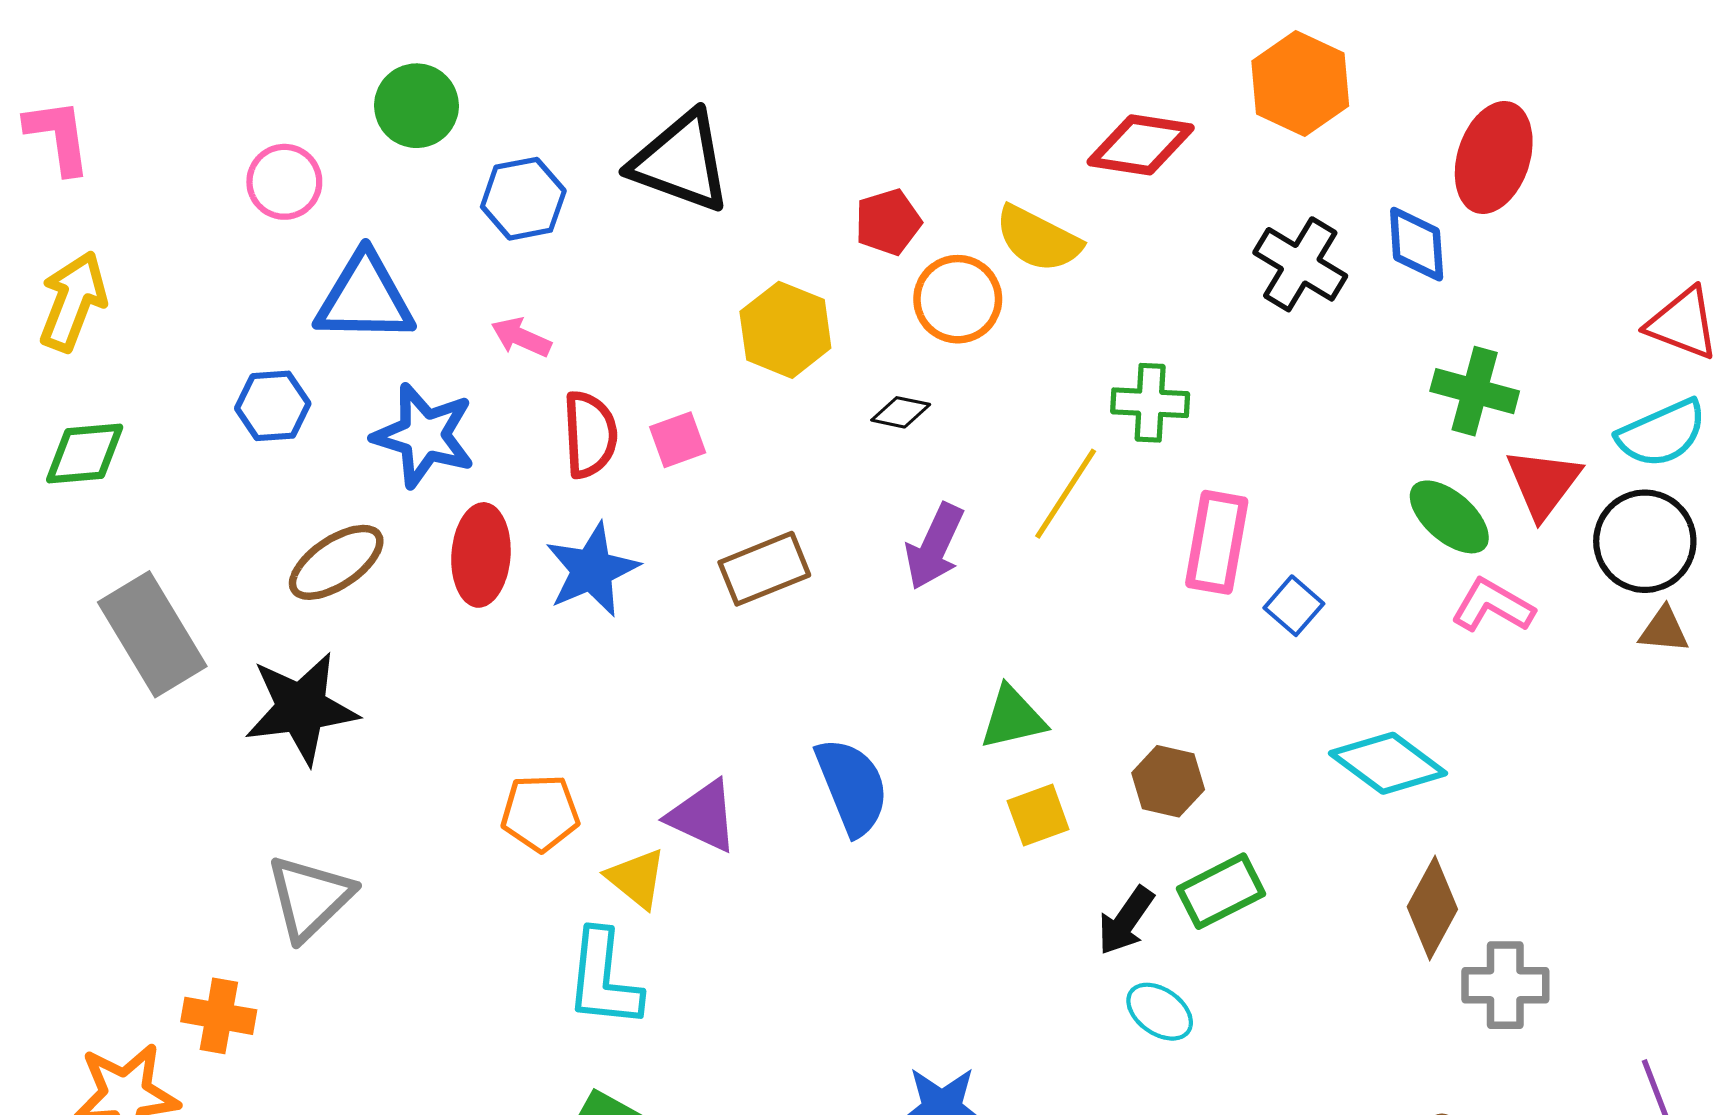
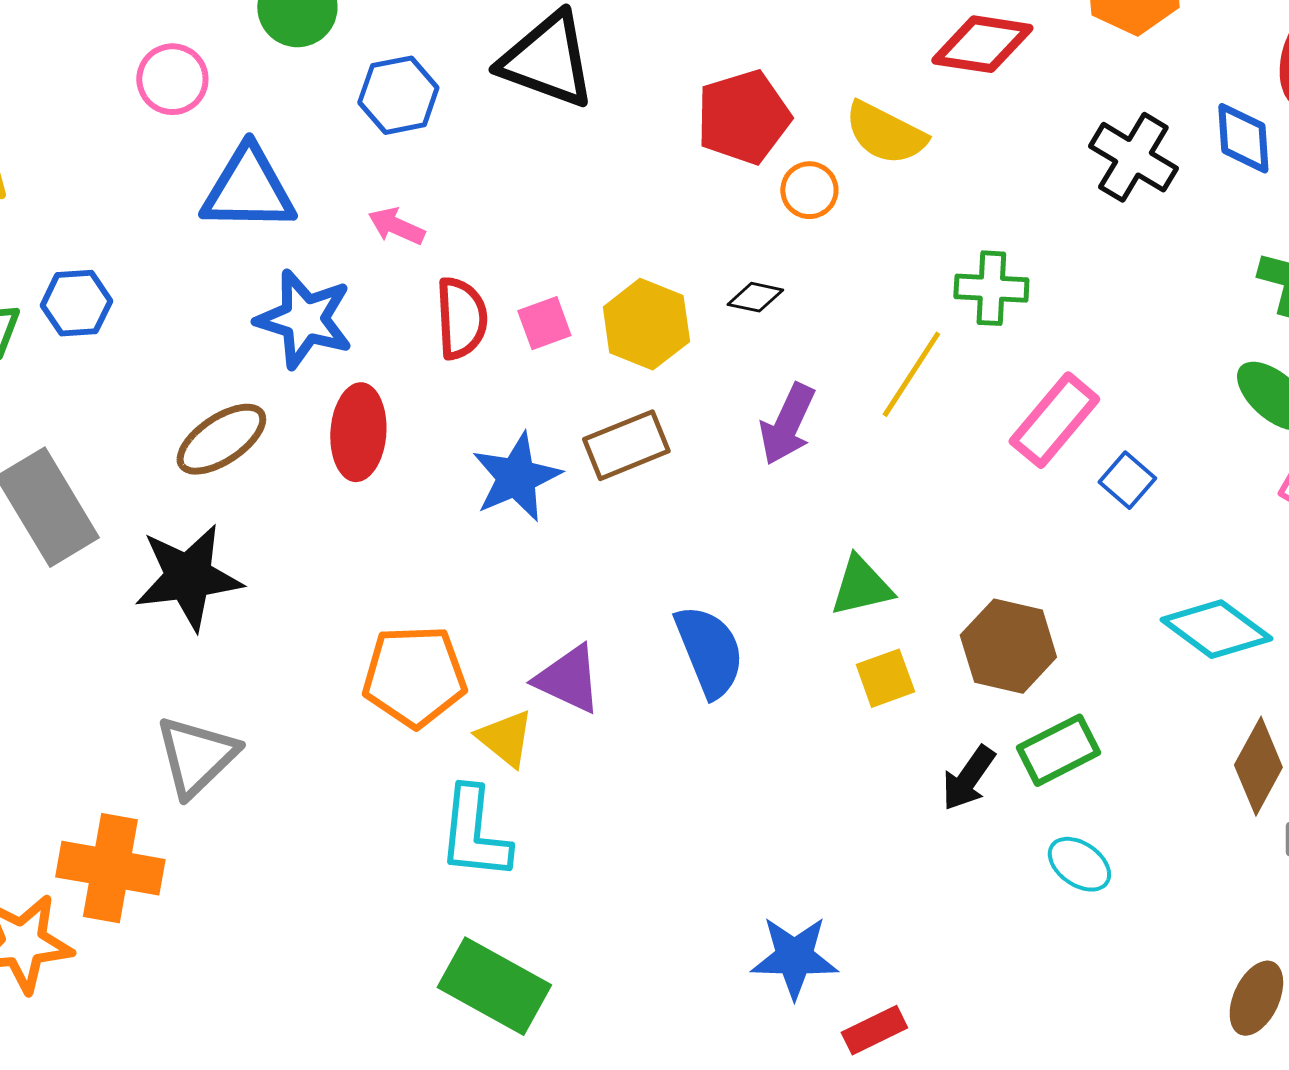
red pentagon: (888, 222) -> (743, 117), size x1.5
orange circle: (958, 299) -> (809, 190), size x0.7
yellow hexagon: (785, 330) -> (646, 324), moved
blue hexagon: (273, 406) -> (76, 303), moved
pink rectangle: (1217, 542) -> (1054, 420), turned 30
blue star: (592, 570) -> (516, 477), moved
brown hexagon: (1168, 781) -> (1008, 646), size x1.4
orange pentagon: (540, 813) -> (414, 676), size x1.4
cyan ellipse: (1160, 1012) -> (1079, 864), moved
orange cross: (219, 1016) -> (110, 868), size x1.5

